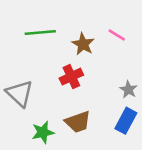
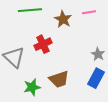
pink line: (117, 35) -> (89, 12), turned -40
red cross: (71, 77) -> (43, 44), moved

